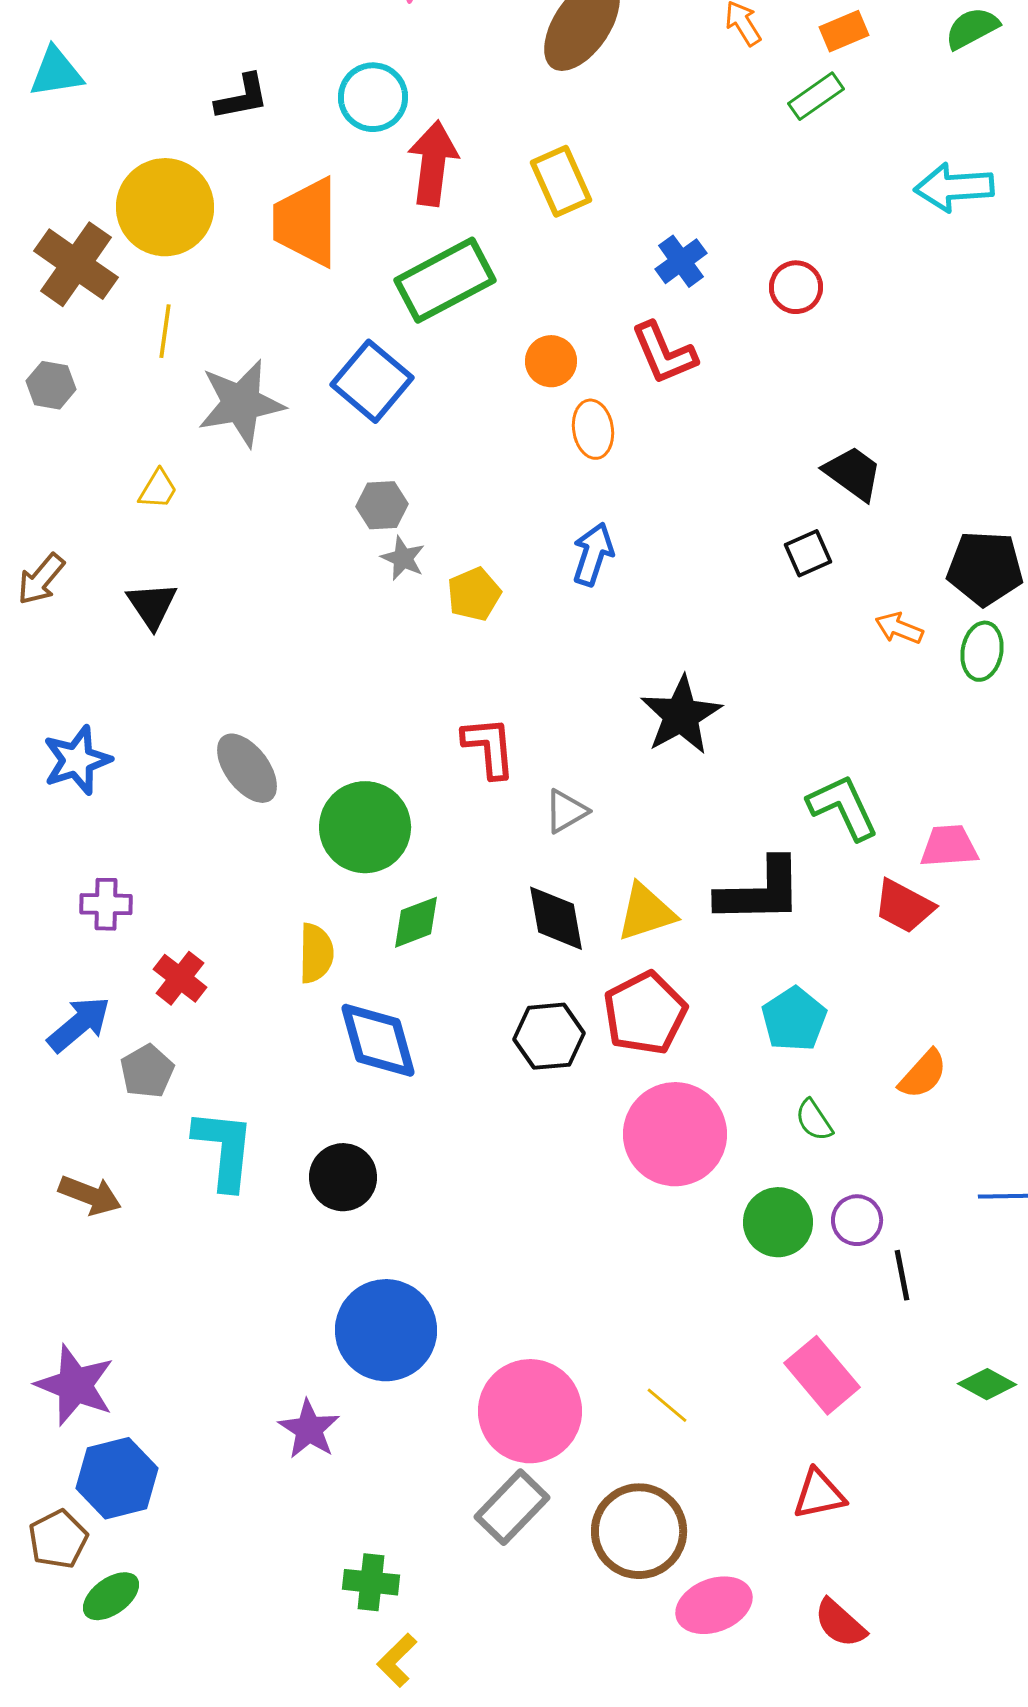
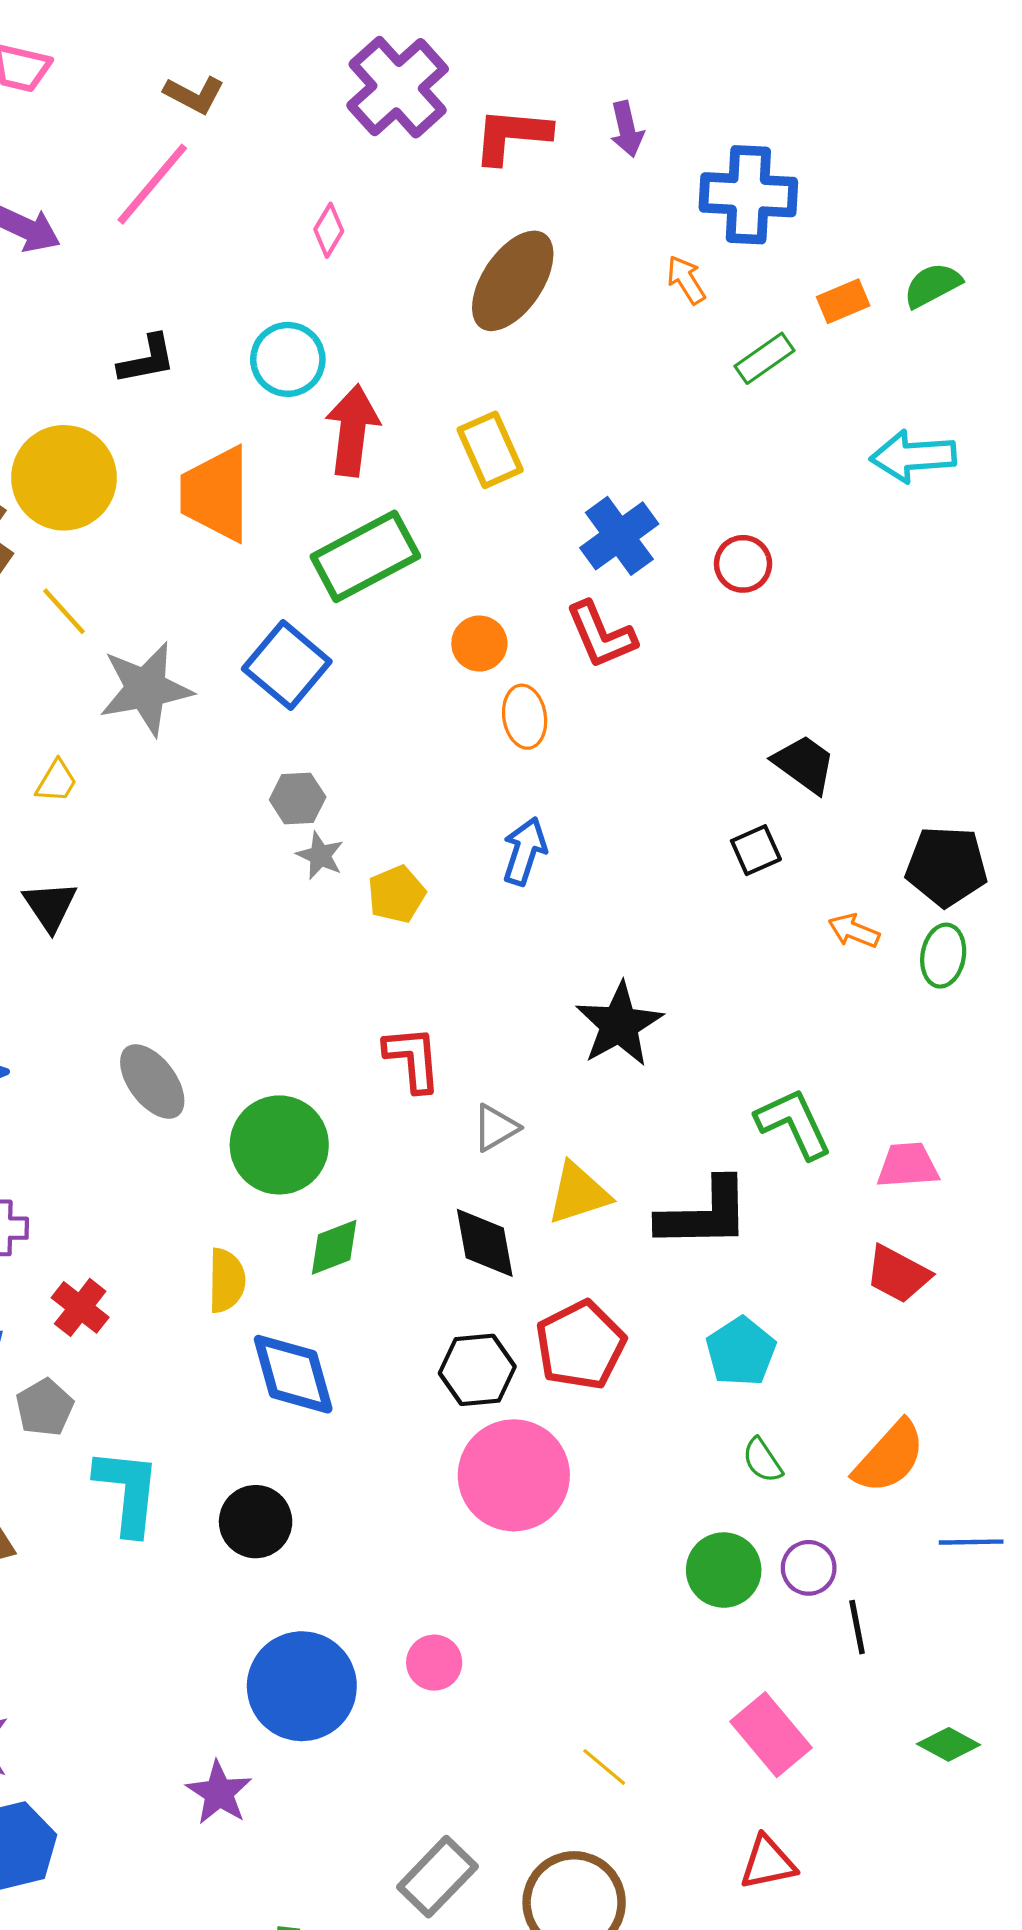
orange rectangle: (844, 31) -> (843, 301), moved
blue cross: (681, 261) -> (619, 536), size x1.4
yellow line: (165, 331) -> (64, 611), turned -50
red trapezoid: (904, 906) -> (898, 1274), moved
yellow triangle: (646, 912) -> (578, 1193), moved
orange semicircle: (923, 1074) -> (889, 1457), moved, size x1.4
pink circle: (675, 1134) -> (514, 1475), moved
pink circle: (530, 1411) -> (434, 1663), moved, size x0.5

